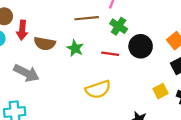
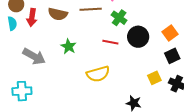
brown semicircle: (45, 43) -> (58, 14), moved
green star: (75, 48) -> (69, 46), moved

